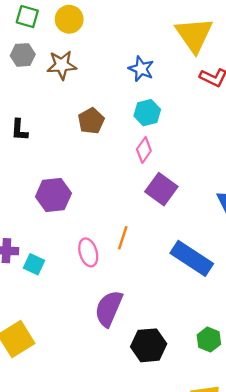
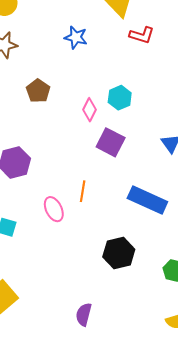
cyan hexagon: (147, 113) -> (120, 98), moved
purple semicircle: (109, 309) -> (84, 314), moved, size x0.7
black hexagon: (149, 345) -> (119, 253), moved

